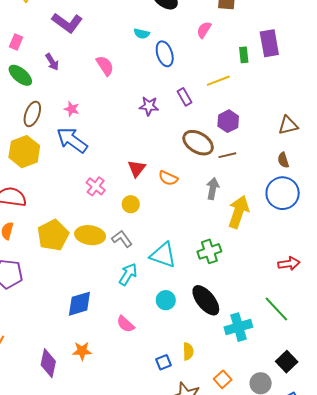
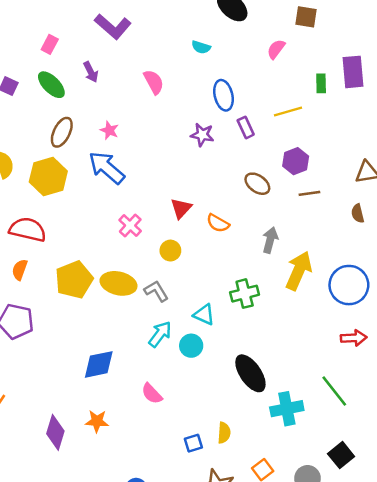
blue ellipse: (165, 54) -> (224, 95), moved
brown ellipse: (198, 143) -> (257, 184), size x0.7
brown line: (227, 155) -> (309, 193), moved
blue circle: (283, 193) -> (349, 285), moved
green cross: (209, 251) -> (245, 294), moved
cyan triangle: (163, 255) -> (204, 315), size x0.7
cyan circle: (166, 300) -> (191, 346), moved

